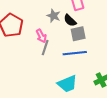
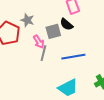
gray star: (54, 16) -> (27, 20), moved
gray square: (78, 34) -> (53, 31), moved

